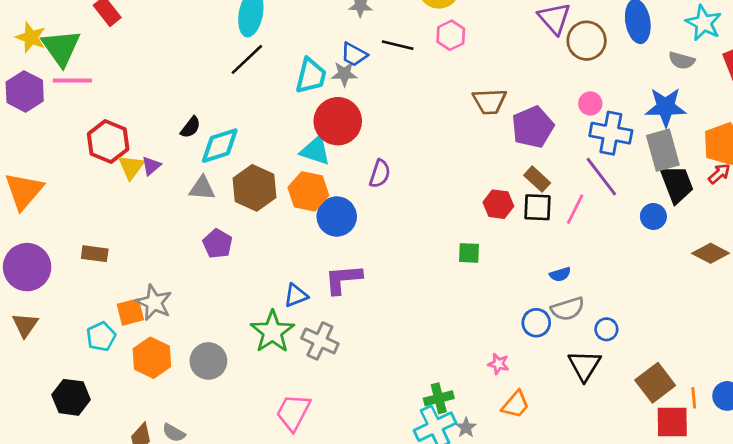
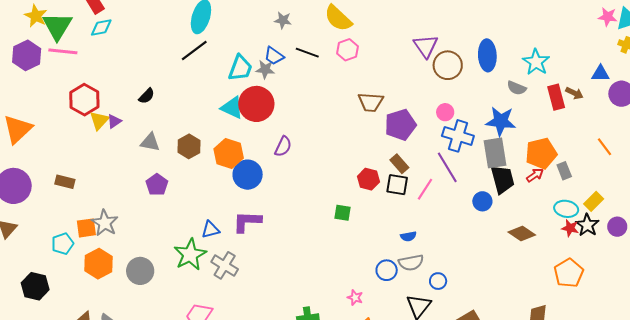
cyan diamond: (220, 146) -> (101, 27), moved, size x0.7
cyan triangle: (315, 151) -> (232, 108), moved
brown hexagon: (254, 188) -> (189, 146), size x0.7

